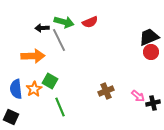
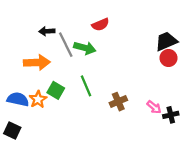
green arrow: (64, 22) -> (85, 48), moved
blue semicircle: (16, 89) -> (18, 99), turned 108
green line: (60, 107) -> (86, 86), moved

